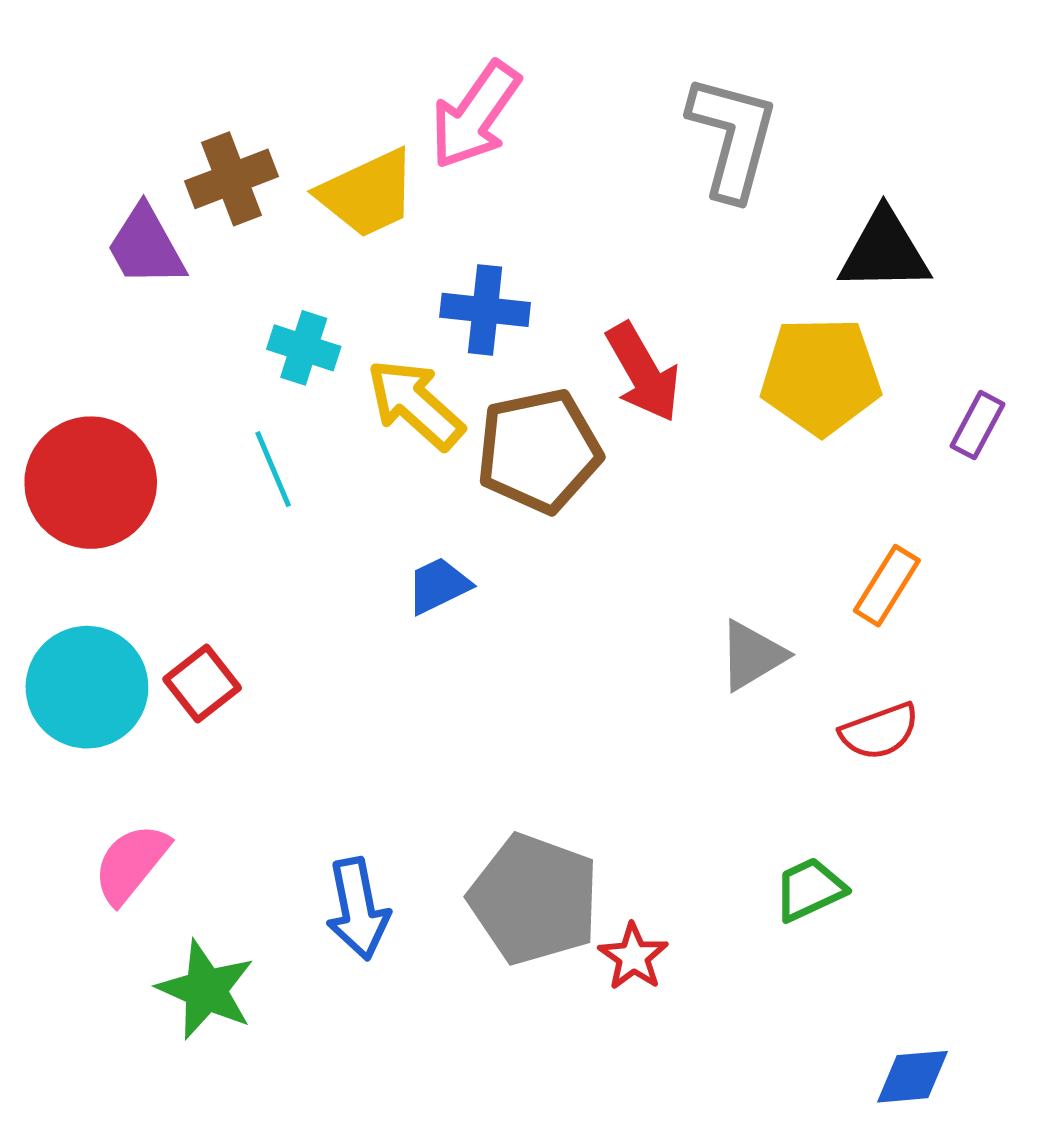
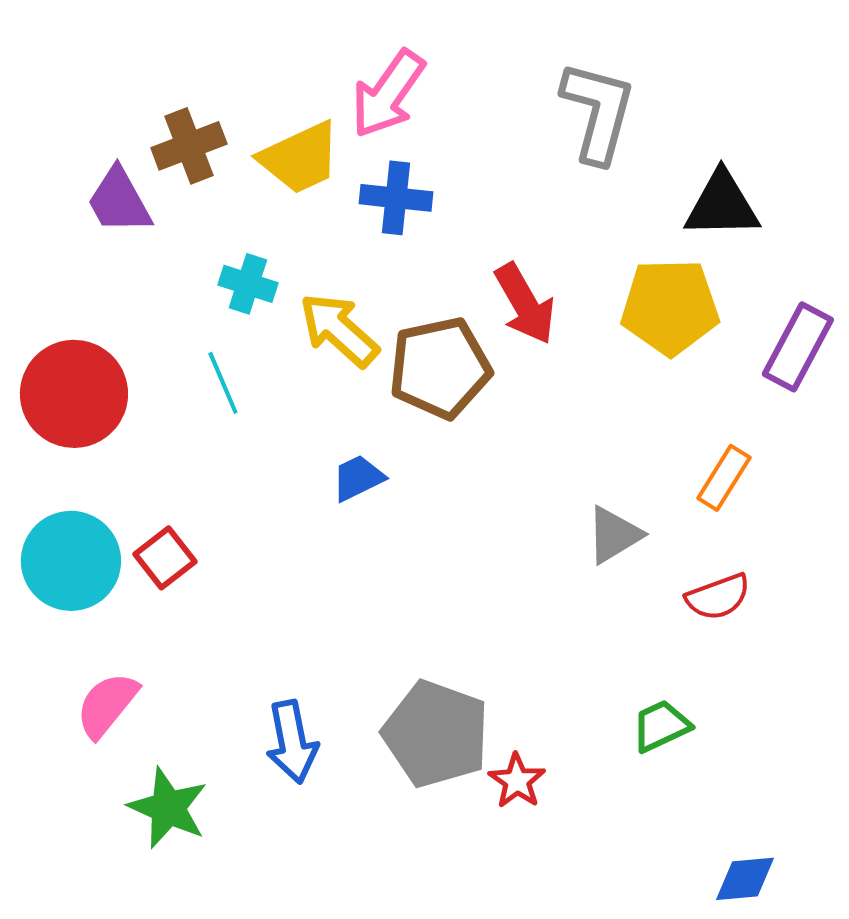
blue cross: (485, 310) -> (396, 198), moved
purple rectangle: (977, 425) -> (798, 347), size x1.6

